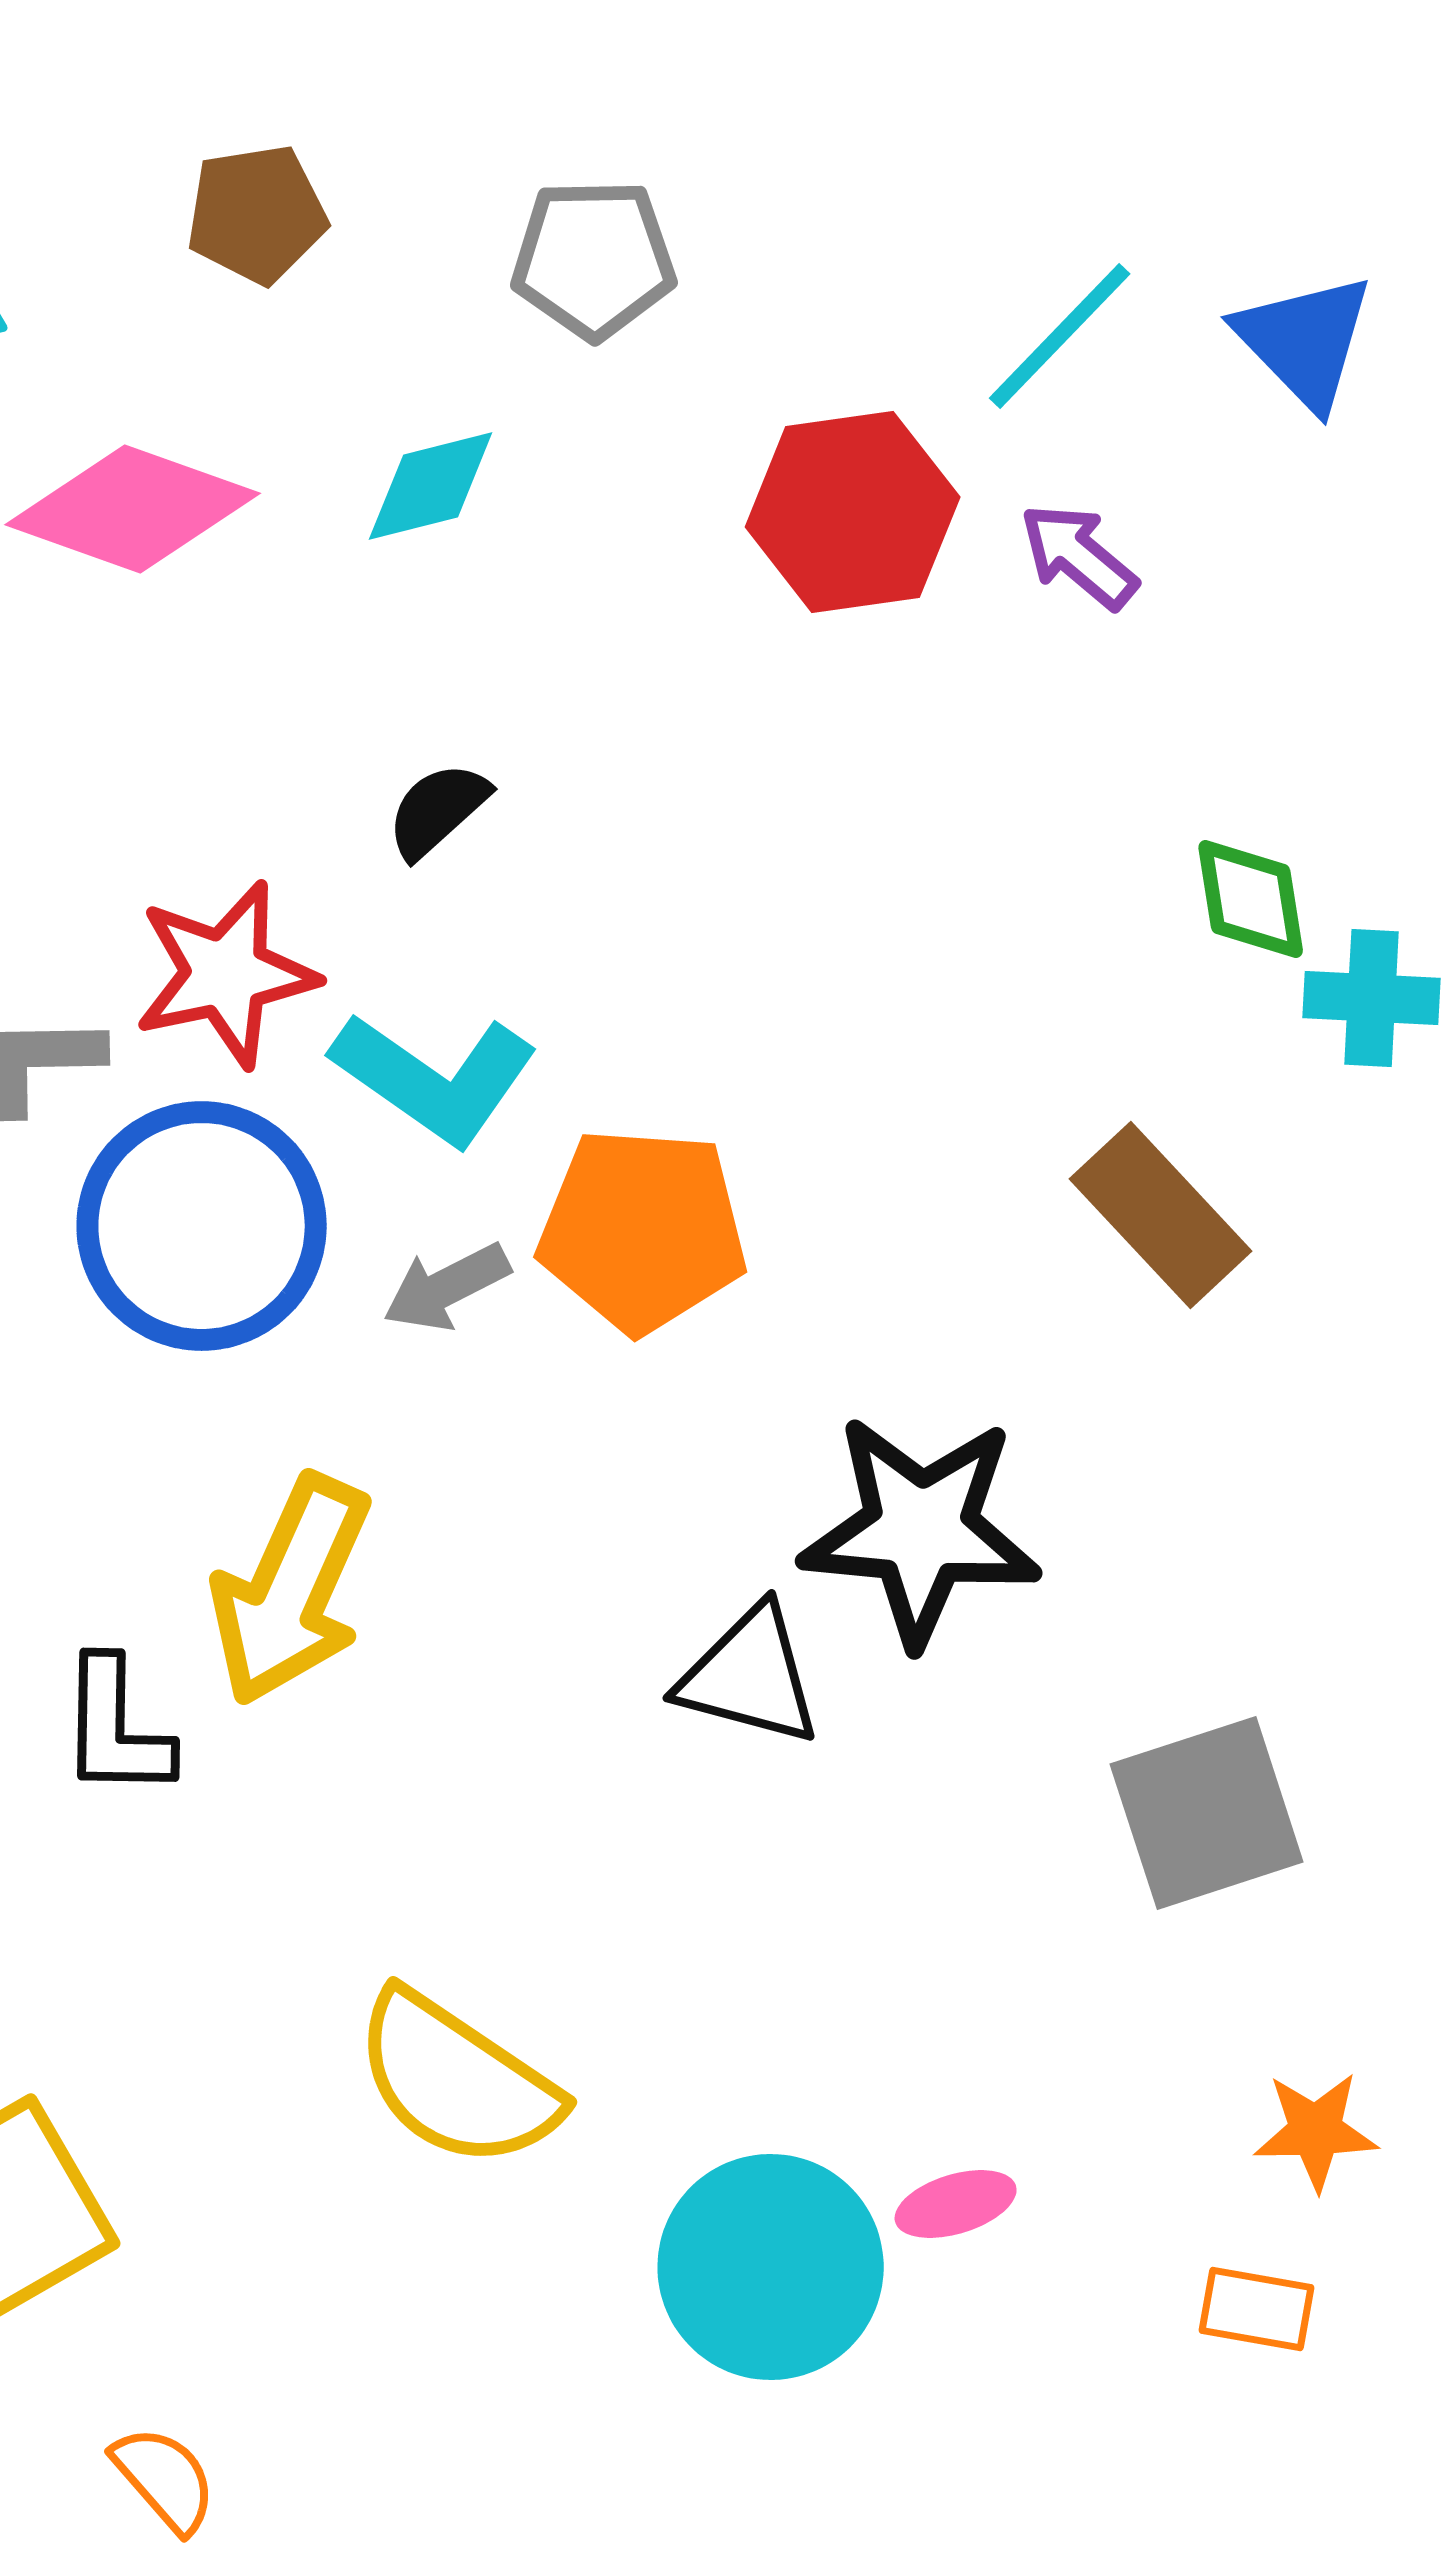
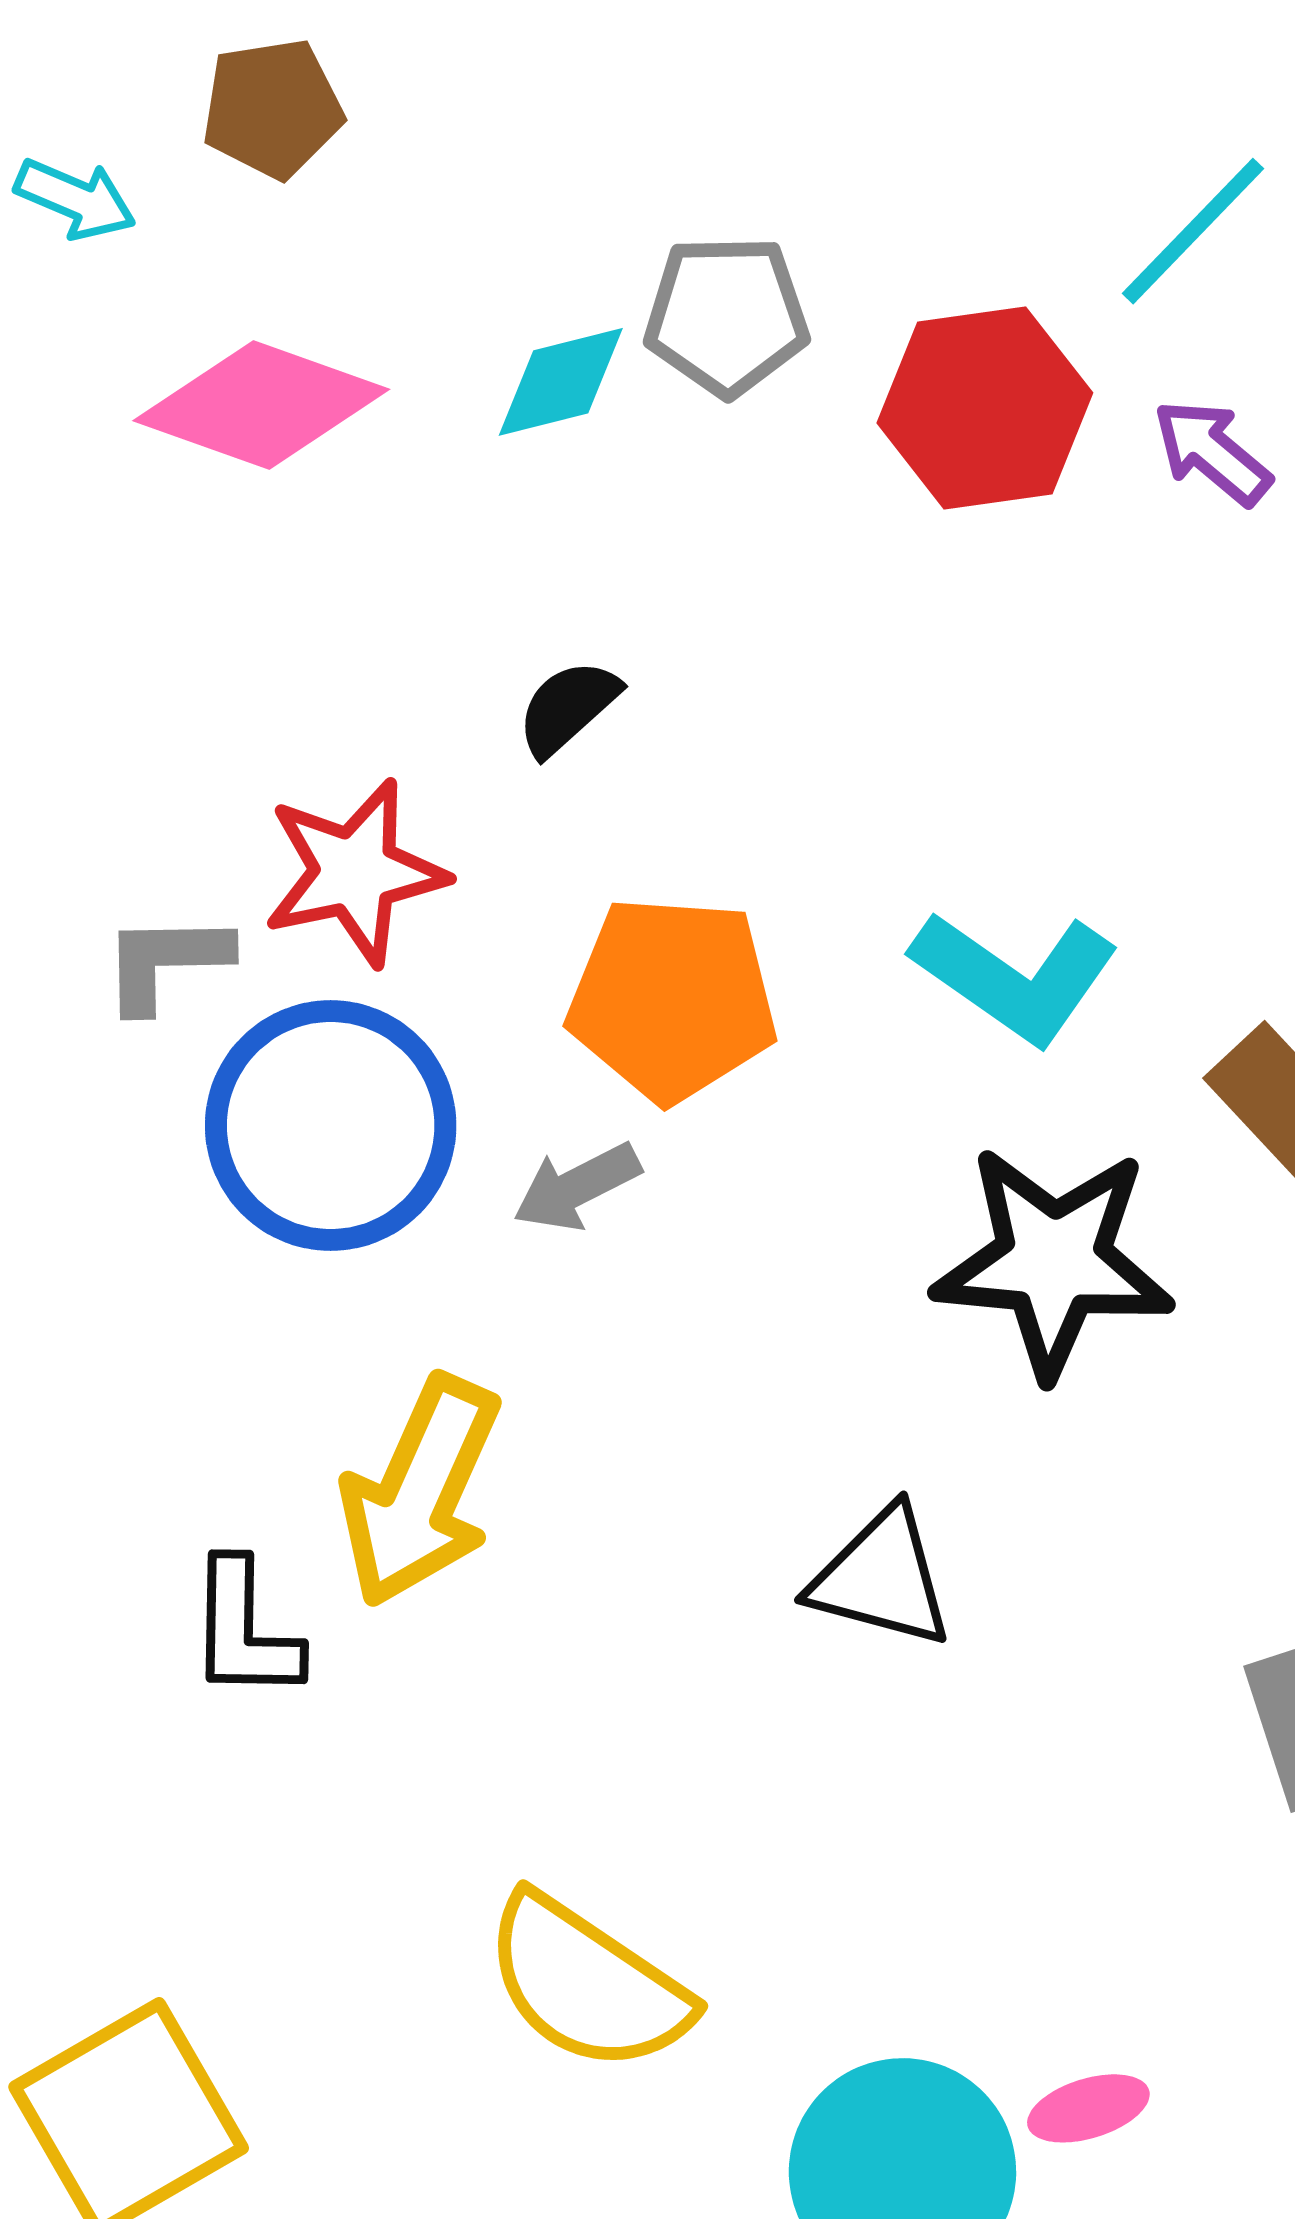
brown pentagon: (257, 214) -> (272, 108), moved
gray pentagon: (594, 259) -> (727, 316), moved
cyan L-shape: (435, 1078) -> (1015, 977), moved
orange pentagon: (643, 1230) -> (672, 999), moved
black star: (921, 1530) -> (1053, 1261), moved

